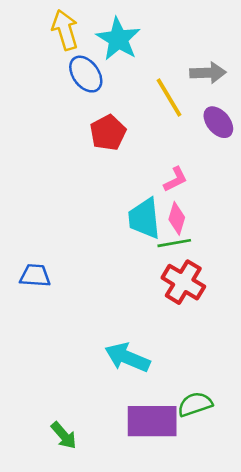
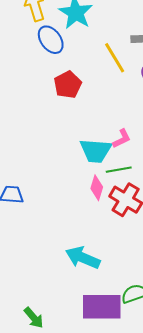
pink L-shape: (175, 179) -> (122, 139), moved
cyan trapezoid: (144, 218) -> (96, 151), turned -80
pink diamond: (177, 218) -> (97, 188), moved

